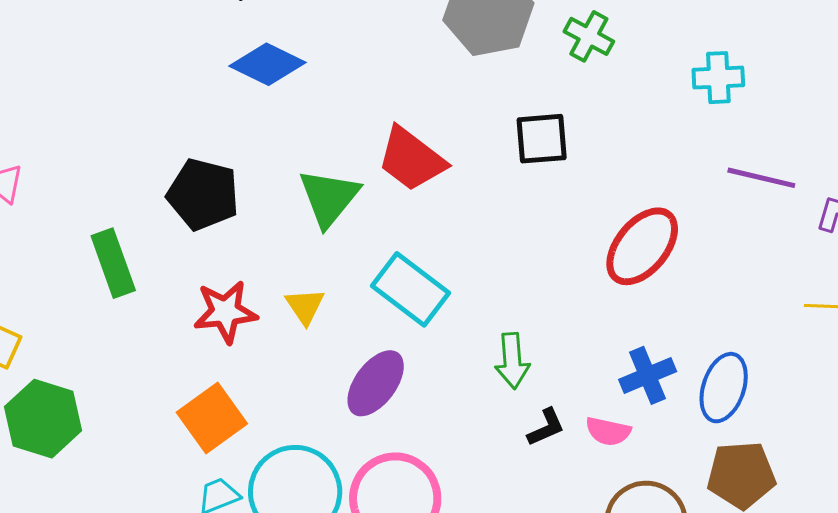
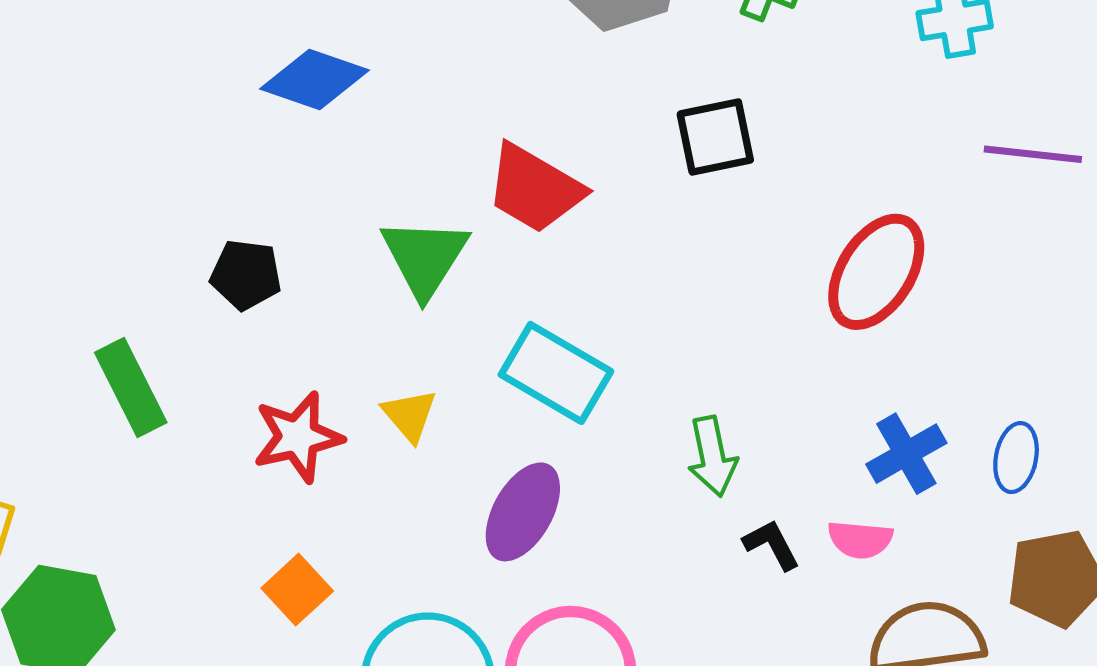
black pentagon: (203, 194) -> (246, 275), size x0.7
blue ellipse: (724, 388) -> (1016, 458), size x0.7
orange square: (212, 418) -> (297, 590), size x0.7
black L-shape: (546, 427) -> (772, 545), turned -87

